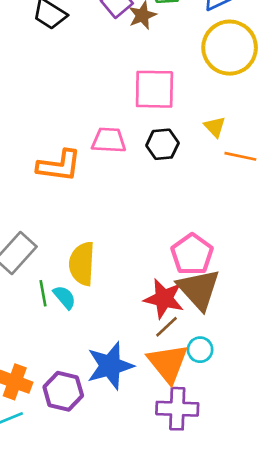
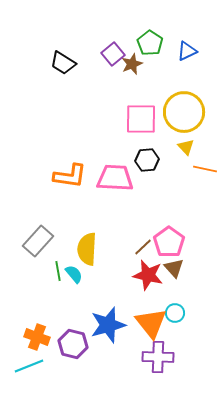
yellow circle: (230, 48) -> (184, 112), moved
pink trapezoid: (109, 140) -> (115, 178), moved, size x1.4
brown triangle: (199, 289) -> (174, 268), size x0.6
brown line: (167, 327) -> (143, 247), moved

